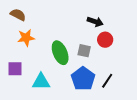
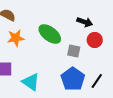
green ellipse: (60, 53) -> (50, 34), moved, turned -30
cyan triangle: (41, 82) -> (31, 82), turned 36

